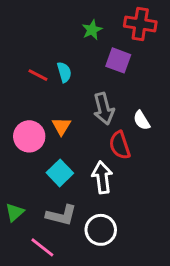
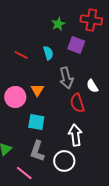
cyan semicircle: (64, 72) -> (48, 53), moved
cyan square: (60, 173) -> (36, 122), turned -36
white arrow: (102, 177) -> (75, 135), moved
gray L-shape: (61, 215) -> (37, 151), turned 95

